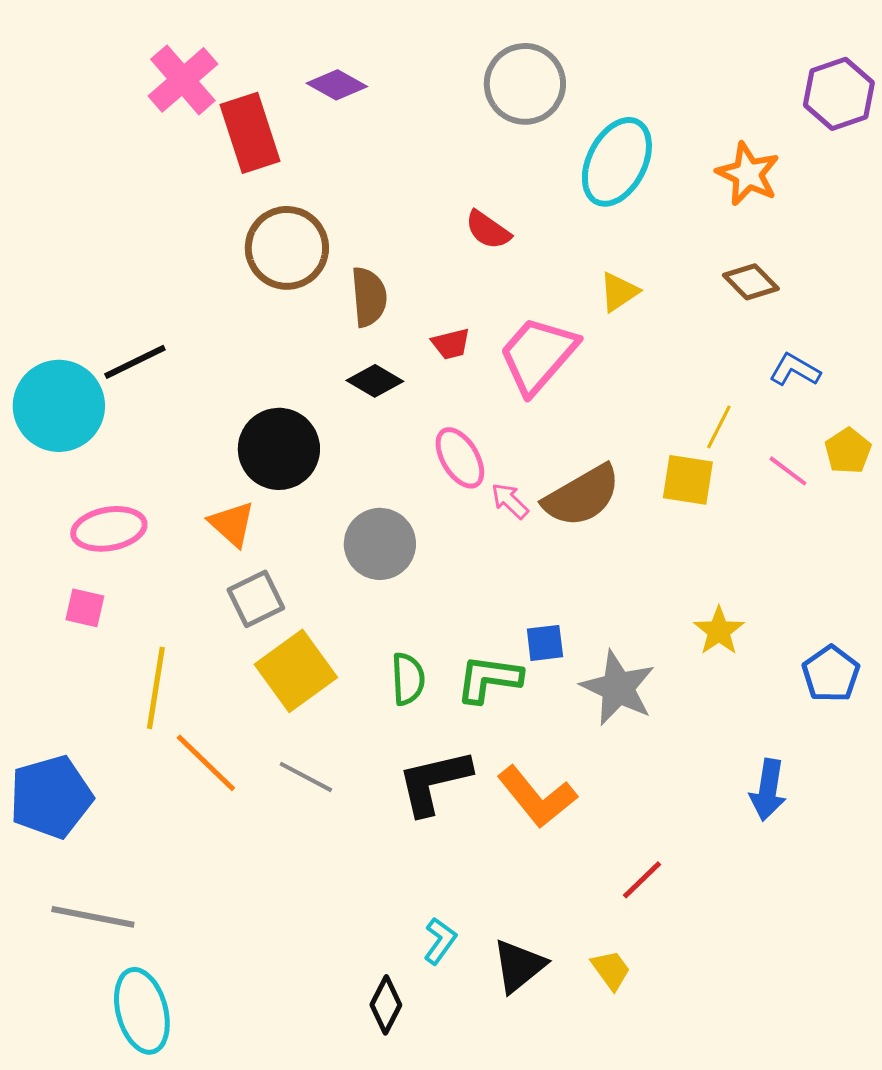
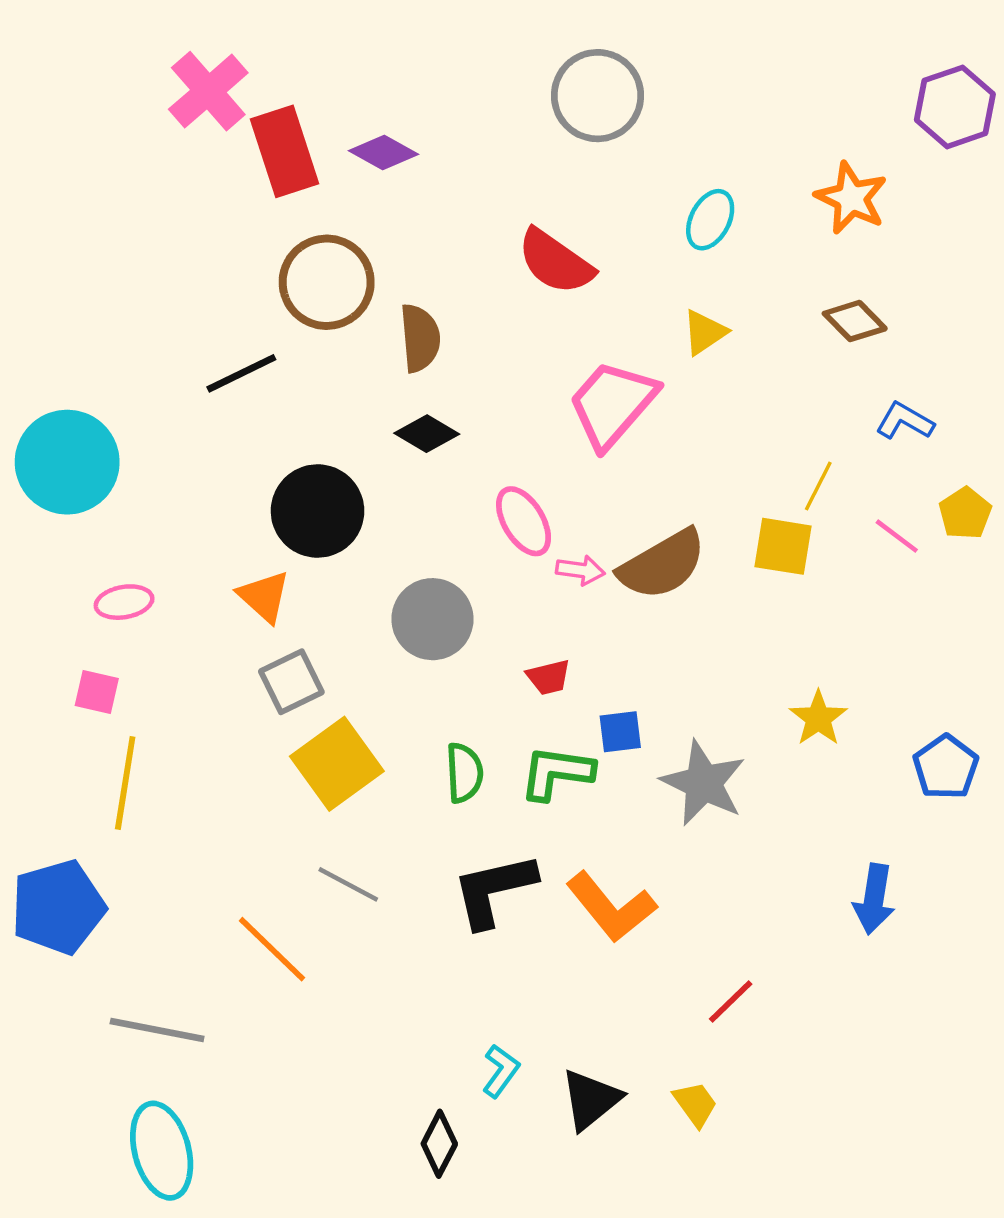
purple diamond: (337, 85) -> (384, 153), moved
cyan ellipse: (617, 162) -> (710, 220), moved, size x0.6
red semicircle: (488, 230) -> (555, 262), size x1.5
red trapezoid: (451, 344) -> (549, 677), moved
black line: (135, 362) -> (241, 373), moved
pink arrow: (510, 501) -> (580, 570), turned 144
pink ellipse: (109, 529) -> (124, 602), size x0.7
yellow line: (156, 688) -> (125, 783), moved
orange line: (206, 763) -> (272, 949), moved
gray line: (93, 917) -> (157, 1030), moved

